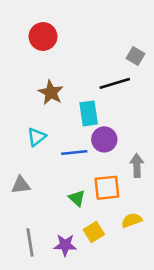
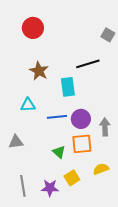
gray square: (136, 56) -> (108, 35), moved
cyan triangle: (36, 137) -> (28, 105), turned 35
purple circle: (104, 139) -> (81, 119), moved

